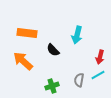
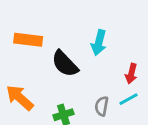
black semicircle: (53, 50) -> (65, 64), size x1.5
orange arrow: (23, 61) -> (20, 98), moved

